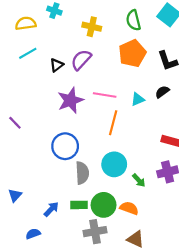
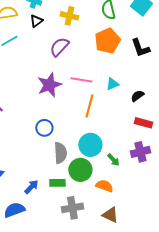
black triangle: (57, 65) -> (36, 21), moved
black semicircle: (162, 92) -> (137, 96), moved
blue circle: (65, 146) -> (44, 128), size x0.7
green circle: (104, 205) -> (80, 170), moved
blue semicircle: (33, 234) -> (14, 210), size x1.5

